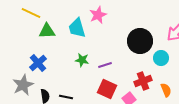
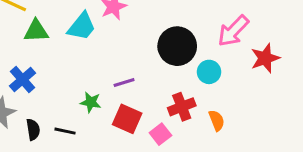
cyan trapezoid: (77, 28) -> (82, 26), turned -125
green star: (82, 60) -> (91, 102), moved

